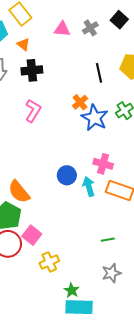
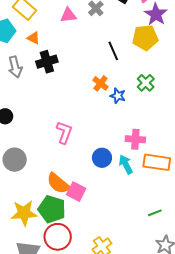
pink L-shape: (33, 111) -> (64, 132), moved
blue star: (95, 118) -> (118, 96), size x0.6
pink square: (32, 235) -> (76, 192), moved

